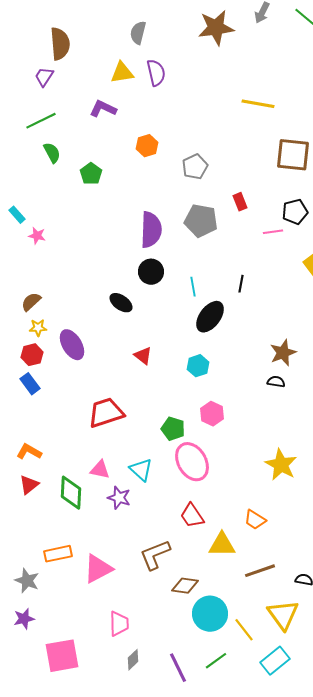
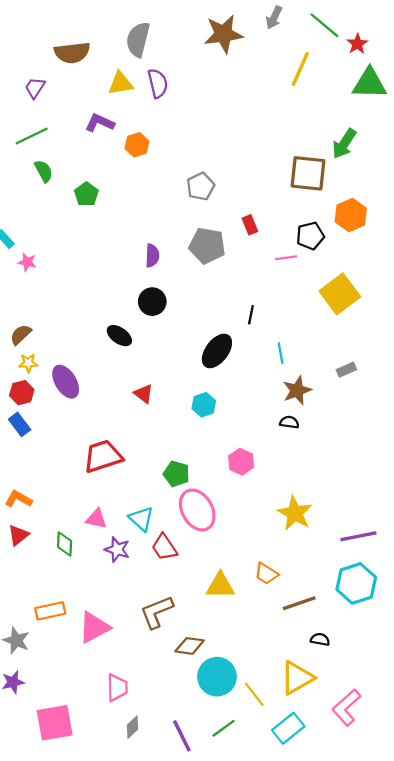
gray semicircle: (138, 33) -> (138, 39), size x1.4
brown semicircle: (60, 44) -> (72, 53), moved, turned 88
yellow line: (258, 104) -> (300, 69), moved, turned -76
orange hexagon: (147, 146) -> (137, 145), moved
purple semicircle: (151, 230) -> (152, 256), size x0.6
cyan line: (193, 287) -> (281, 353), moved
pink hexagon: (212, 414) -> (241, 462), moved
green diamond: (71, 493) -> (65, 544), size x0.7
red trapezoid: (192, 516) -> (164, 547), moved
yellow triangle: (222, 545) -> (220, 586), moved
brown line: (260, 571) -> (299, 603), moved
yellow triangle: (283, 615) -> (297, 678), turned 36

